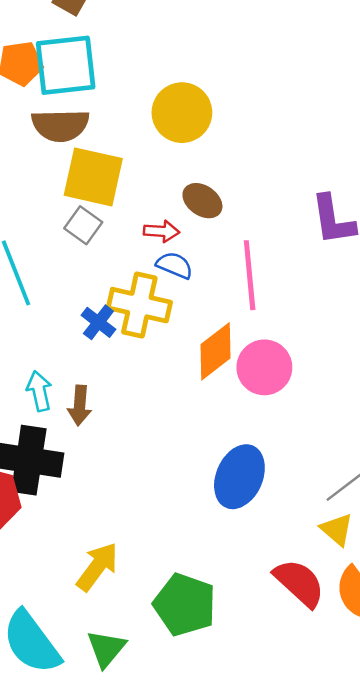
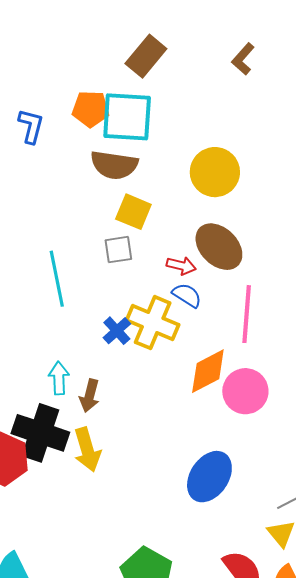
yellow square: (93, 177) -> (133, 212), size x0.7
brown ellipse: (202, 201) -> (219, 247), size x1.5
gray square: (83, 225) -> (118, 250), turned 36
yellow arrow: (97, 567) -> (87, 450), moved, turned 117

